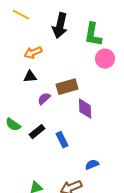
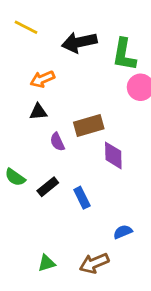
black arrow: (60, 26) -> (79, 42), turned 65
purple semicircle: (44, 99) -> (57, 142), turned -72

